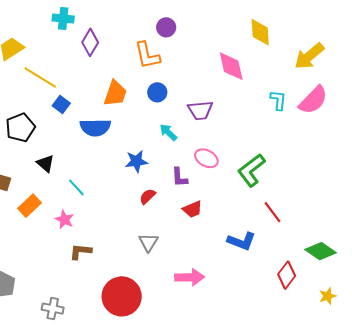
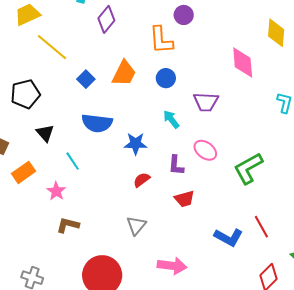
blue square: (61, 105) -> (86, 79), moved
blue semicircle: (95, 127) -> (97, 123), moved
red line: (272, 212) -> (261, 227), moved

